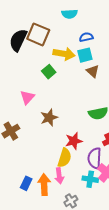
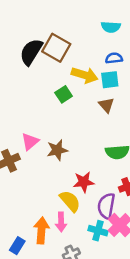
cyan semicircle: (70, 14) -> (111, 27), moved
brown triangle: (93, 71) -> (106, 105), moved
pink triangle: (27, 97) -> (30, 142), moved
yellow semicircle: (64, 158) -> (70, 201), turned -66
blue rectangle: (26, 183) -> (17, 246), moved

